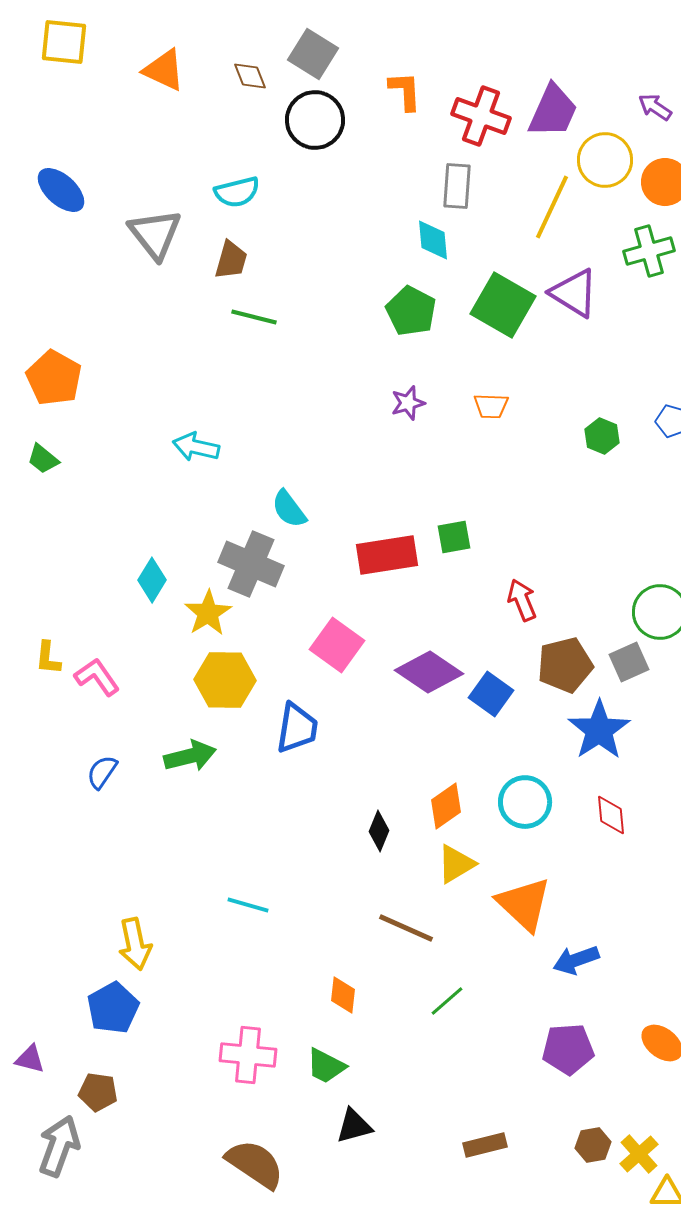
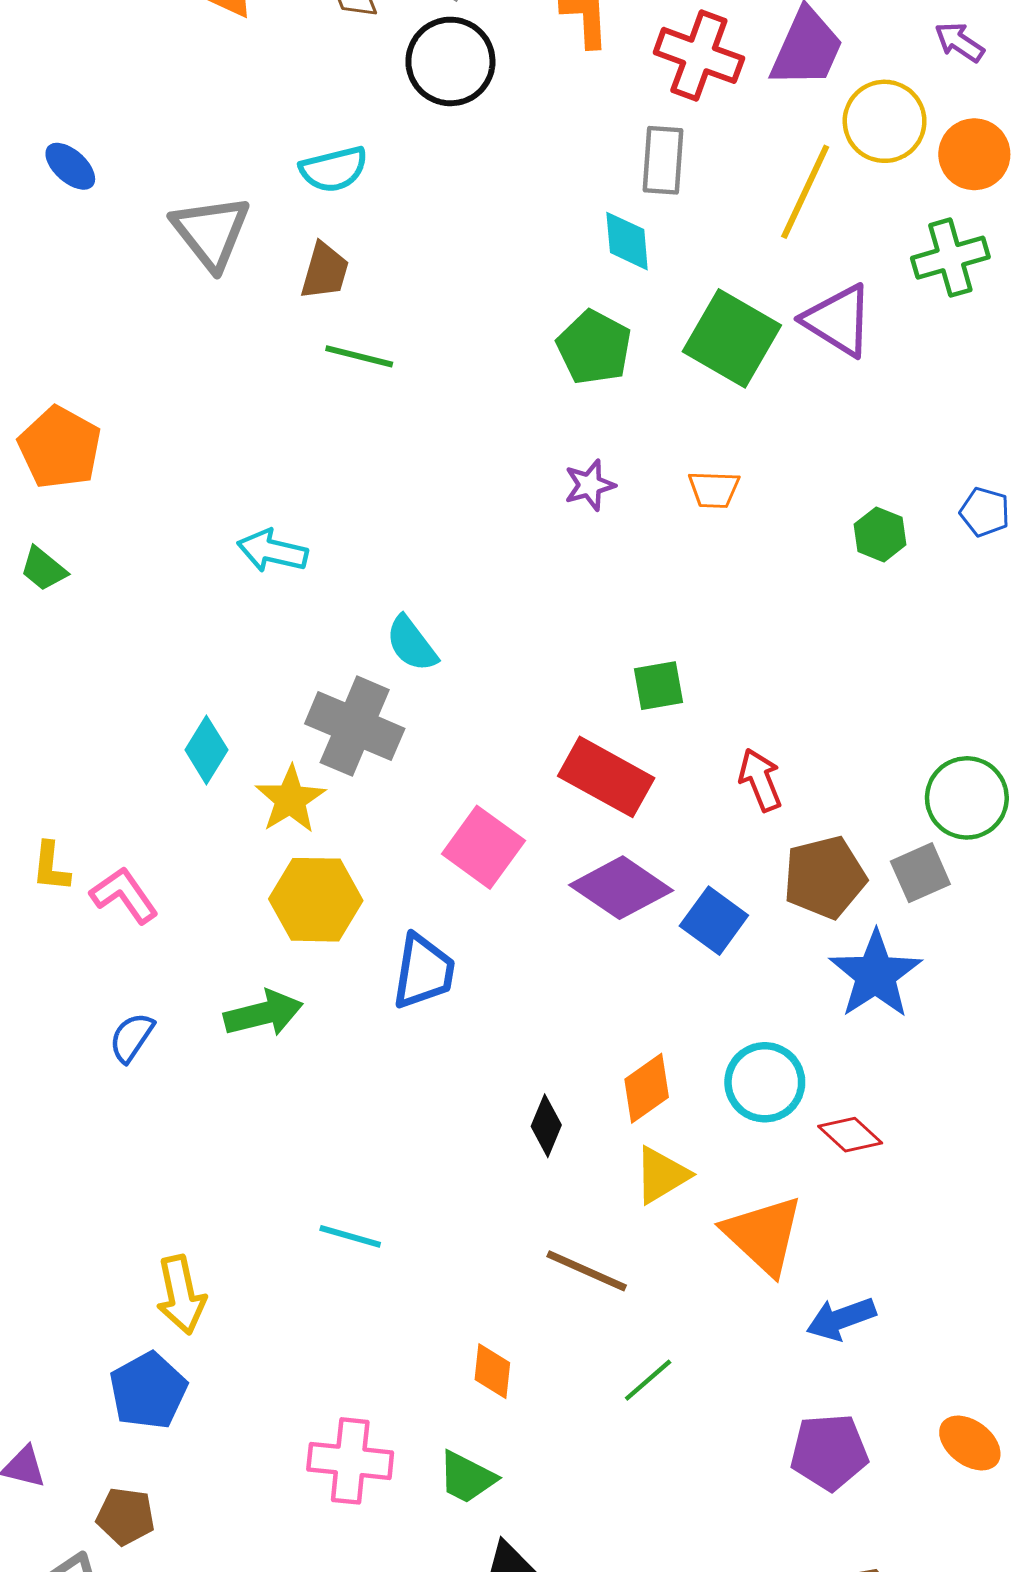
blue ellipse: (61, 190) -> (70, 166), size x0.7
red rectangle: (387, 555) -> (606, 777), moved, turned 38
red diamond: (611, 815) -> (850, 1135), moved, turned -42

